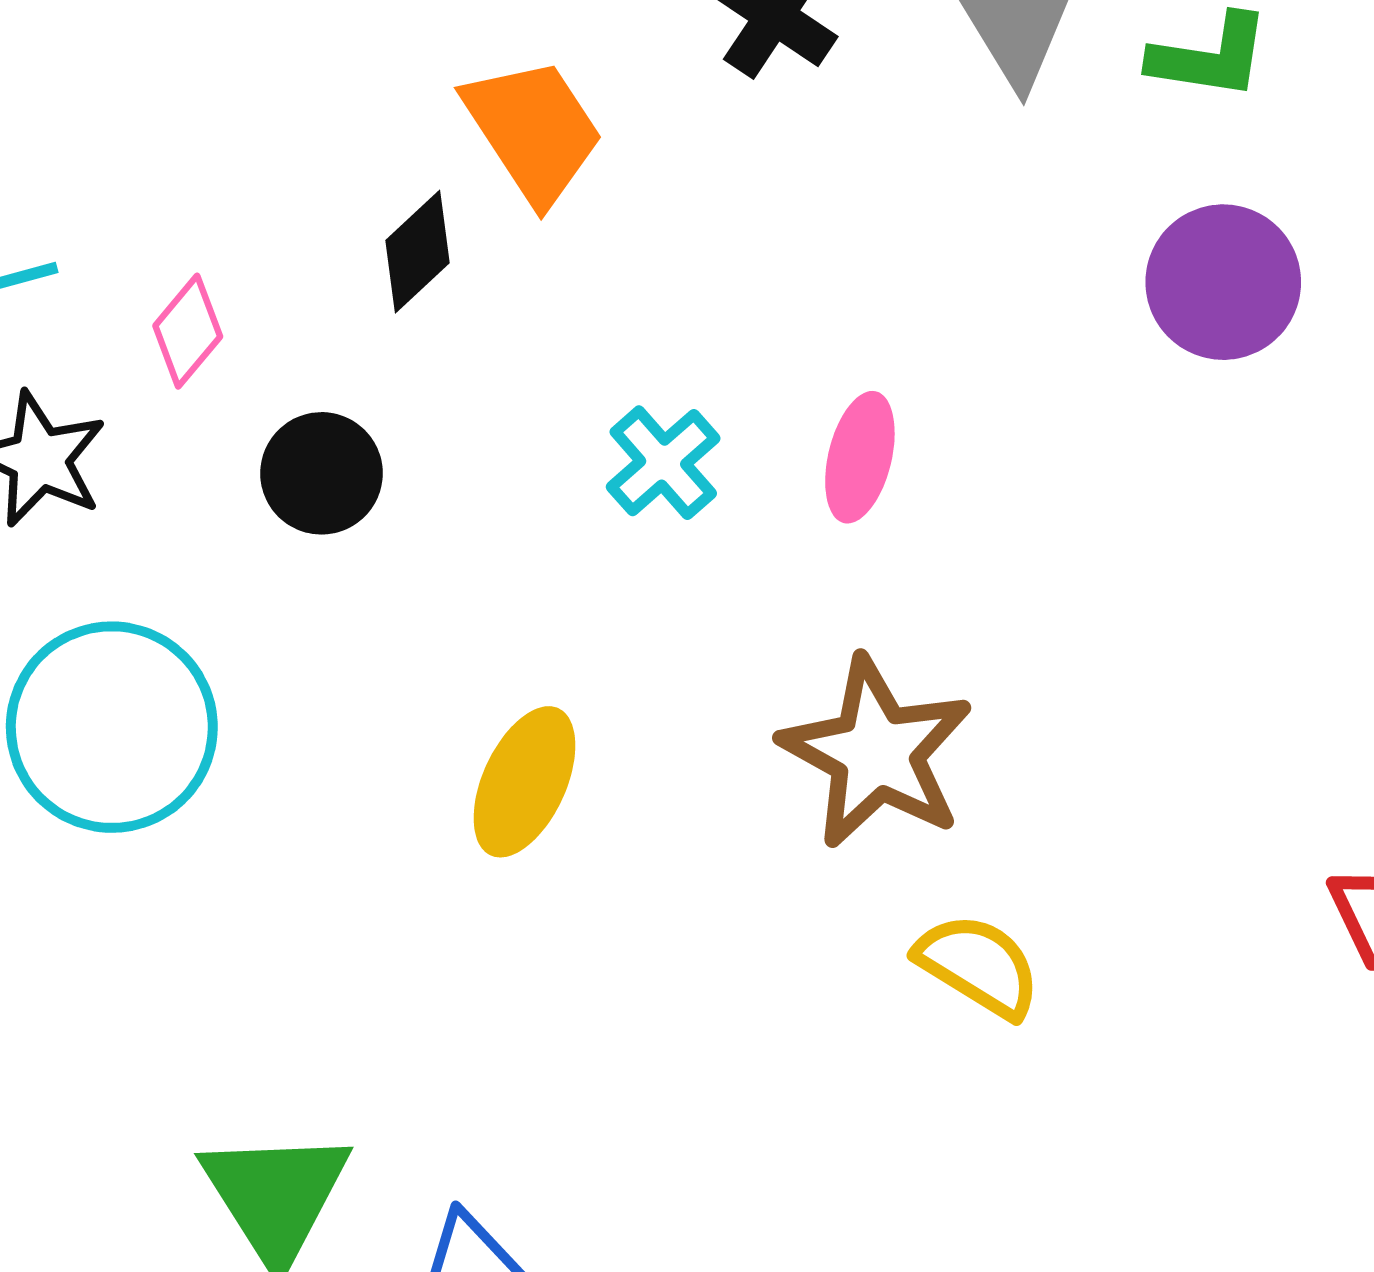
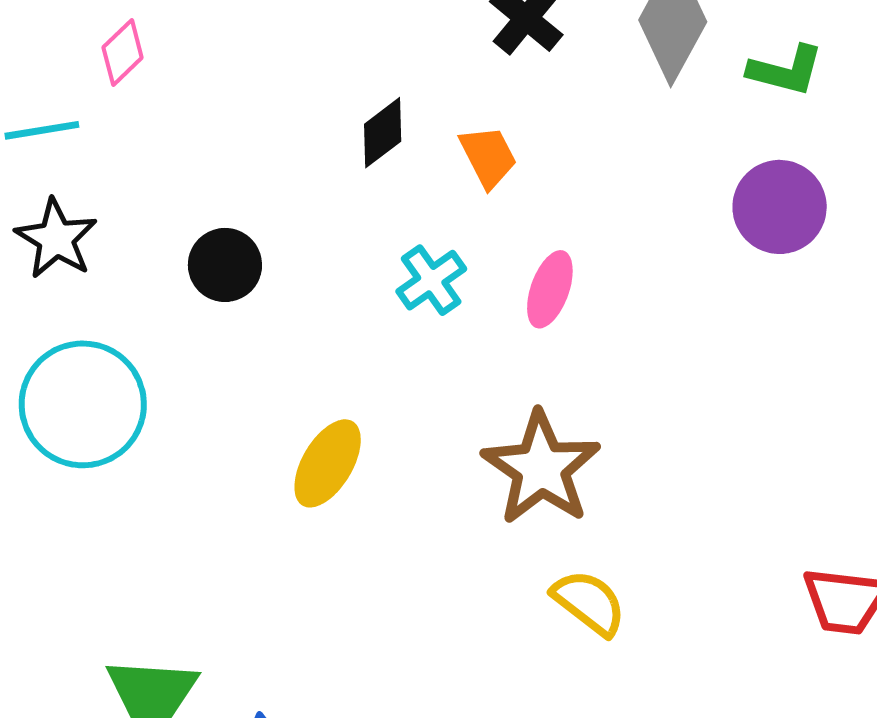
orange trapezoid: (533, 130) -> (488, 157), moved, size x0.7
black diamond: (418, 252) -> (383, 133), moved
pink diamond: (188, 331) -> (123, 53), moved

